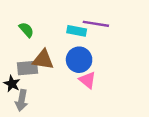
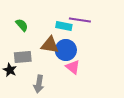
brown triangle: (43, 60) -> (50, 45), moved
gray arrow: (22, 100) -> (39, 84), moved

